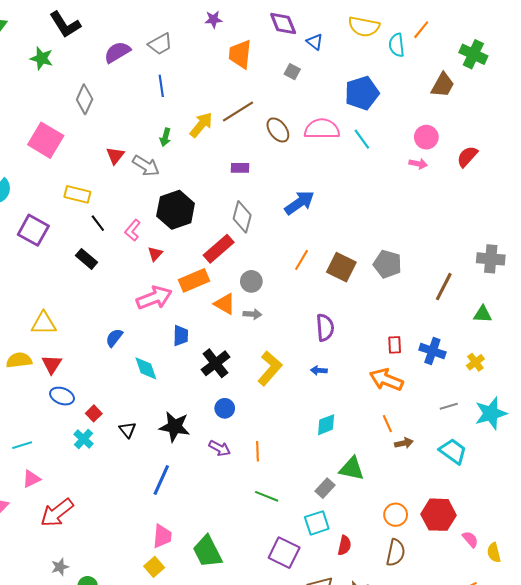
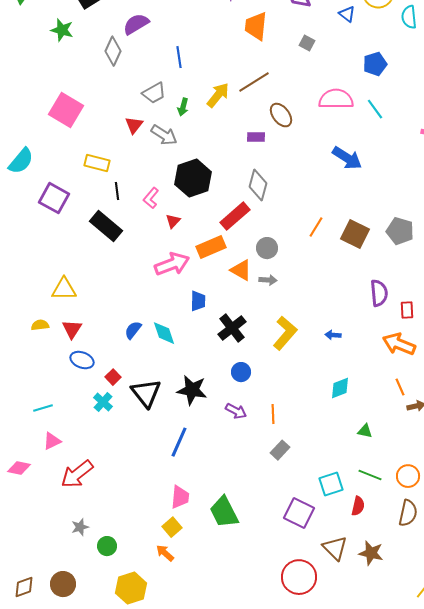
blue triangle: (315, 42) -> (347, 14), moved
gray trapezoid: (160, 44) -> (154, 93), moved
blue pentagon: (362, 93) -> (375, 64), size x0.7
gray diamond: (85, 99) -> (113, 51), moved
brown ellipse: (278, 130) -> (281, 115), moved
blue arrow: (299, 203) -> (347, 158), moved, turned 68
black line: (98, 223) -> (117, 191), turned 30
black rectangle: (87, 259) -> (106, 226), size x1.5
purple semicircle: (325, 327) -> (379, 293), moved
blue semicircle: (114, 338) -> (133, 330), moved
yellow semicircle: (19, 360) -> (40, 325), size x0.7
black triangle: (128, 430) -> (146, 393), size x1.8
green triangle: (352, 469) -> (365, 431), size x0.6
gray rectangle: (325, 488) -> (280, 450), moved
green line: (267, 496) -> (370, 475), moved

